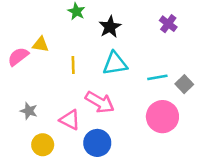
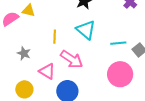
cyan triangle: (115, 64) -> (86, 30), turned 45
yellow line: (73, 65) -> (55, 37), moved
gray star: (29, 111) -> (24, 53), moved

